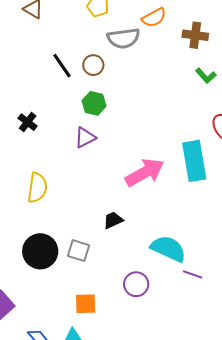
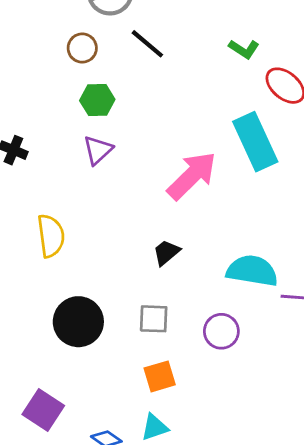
black line: (62, 66) -> (147, 44), moved
green L-shape: (206, 76) -> (244, 49), moved
gray square: (79, 251) -> (154, 319), moved

